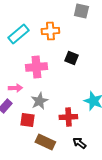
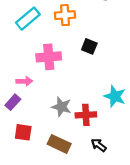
gray star: (39, 101) -> (62, 107), moved, turned -30
red square: (27, 120) -> (23, 132), moved

